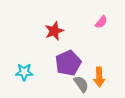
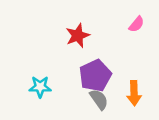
gray semicircle: (81, 84) -> (99, 99), moved

